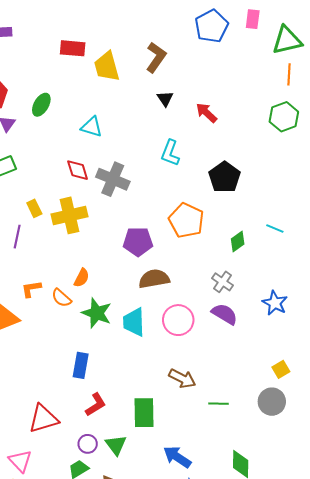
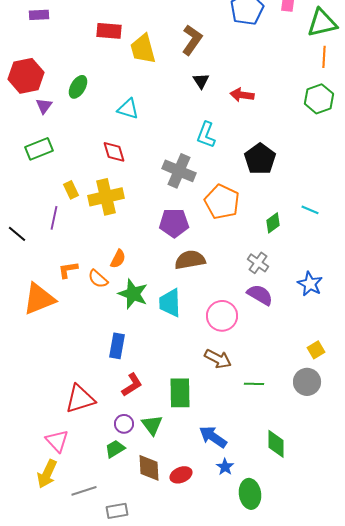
red arrow: (206, 113) -> (242, 95), turned -35
gray cross: (113, 179) -> (179, 171), moved
pink circle: (178, 320) -> (222, 316), moved

